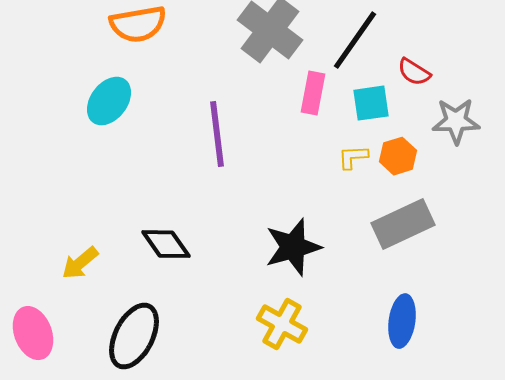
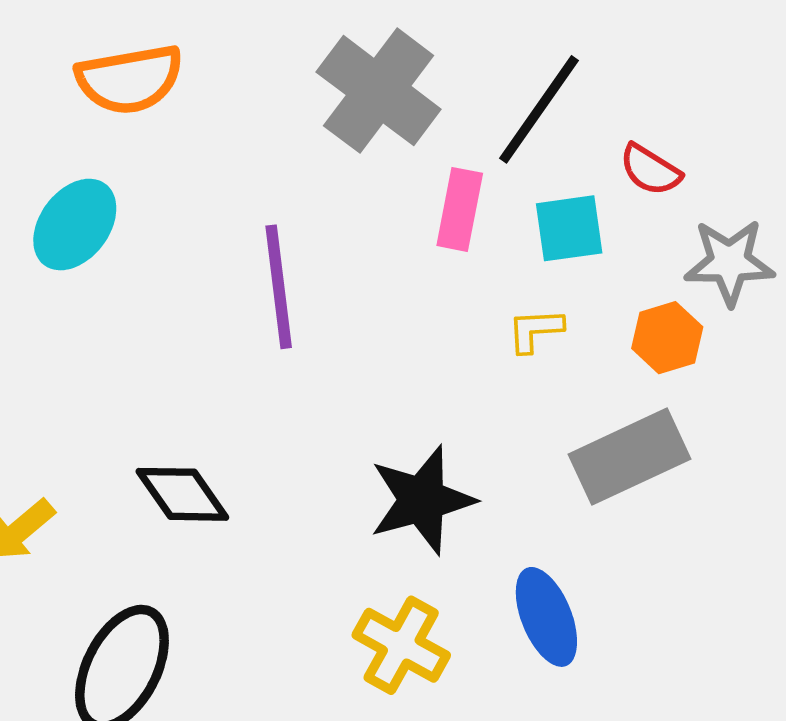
orange hexagon: (398, 156) -> (667, 338), moved
blue ellipse: (402, 321) -> (546, 617), moved, turned -30

